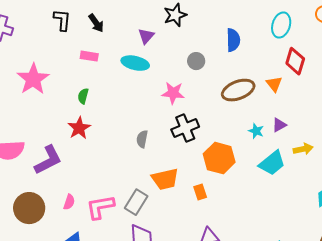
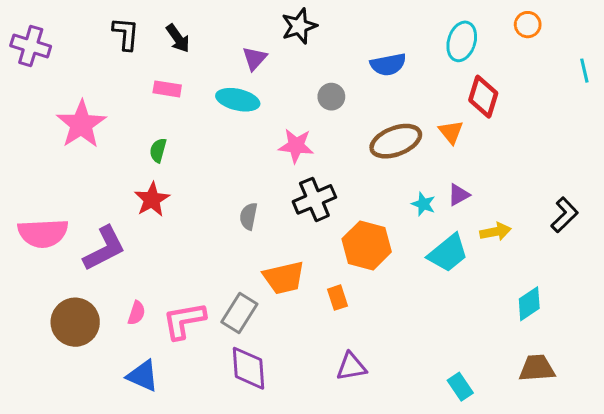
blue semicircle: (233, 40) -> (388, 64), turned 80

